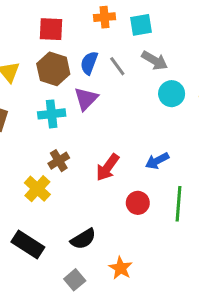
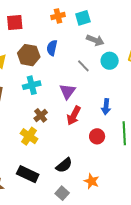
red square: (51, 29) -> (15, 23), moved
gray line: (117, 66) -> (83, 66), moved
purple triangle: (86, 99) -> (68, 91), moved
blue arrow: (157, 161) -> (106, 107), turned -49

